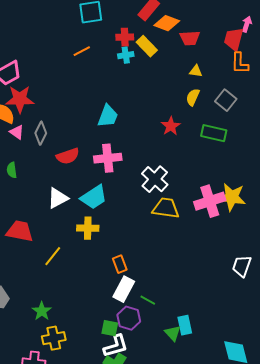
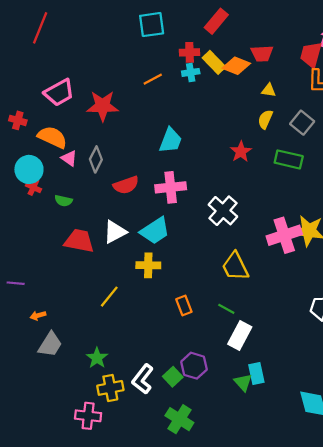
orange diamond: (167, 23) -> (236, 66), moved
orange line: (82, 51) -> (153, 79), moved
red star: (20, 99) -> (103, 106), moved
green semicircle: (12, 170) -> (64, 201), turned -70
yellow trapezoid: (166, 208) -> (235, 266), moved, turned -124
red trapezoid: (20, 231) -> (79, 241), moved
white rectangle: (124, 289) -> (240, 336), moved
green line: (148, 300) -> (226, 309), moved
green square: (110, 328) -> (173, 377), turned 36
white L-shape: (116, 346) -> (143, 379), moved, turned 144

